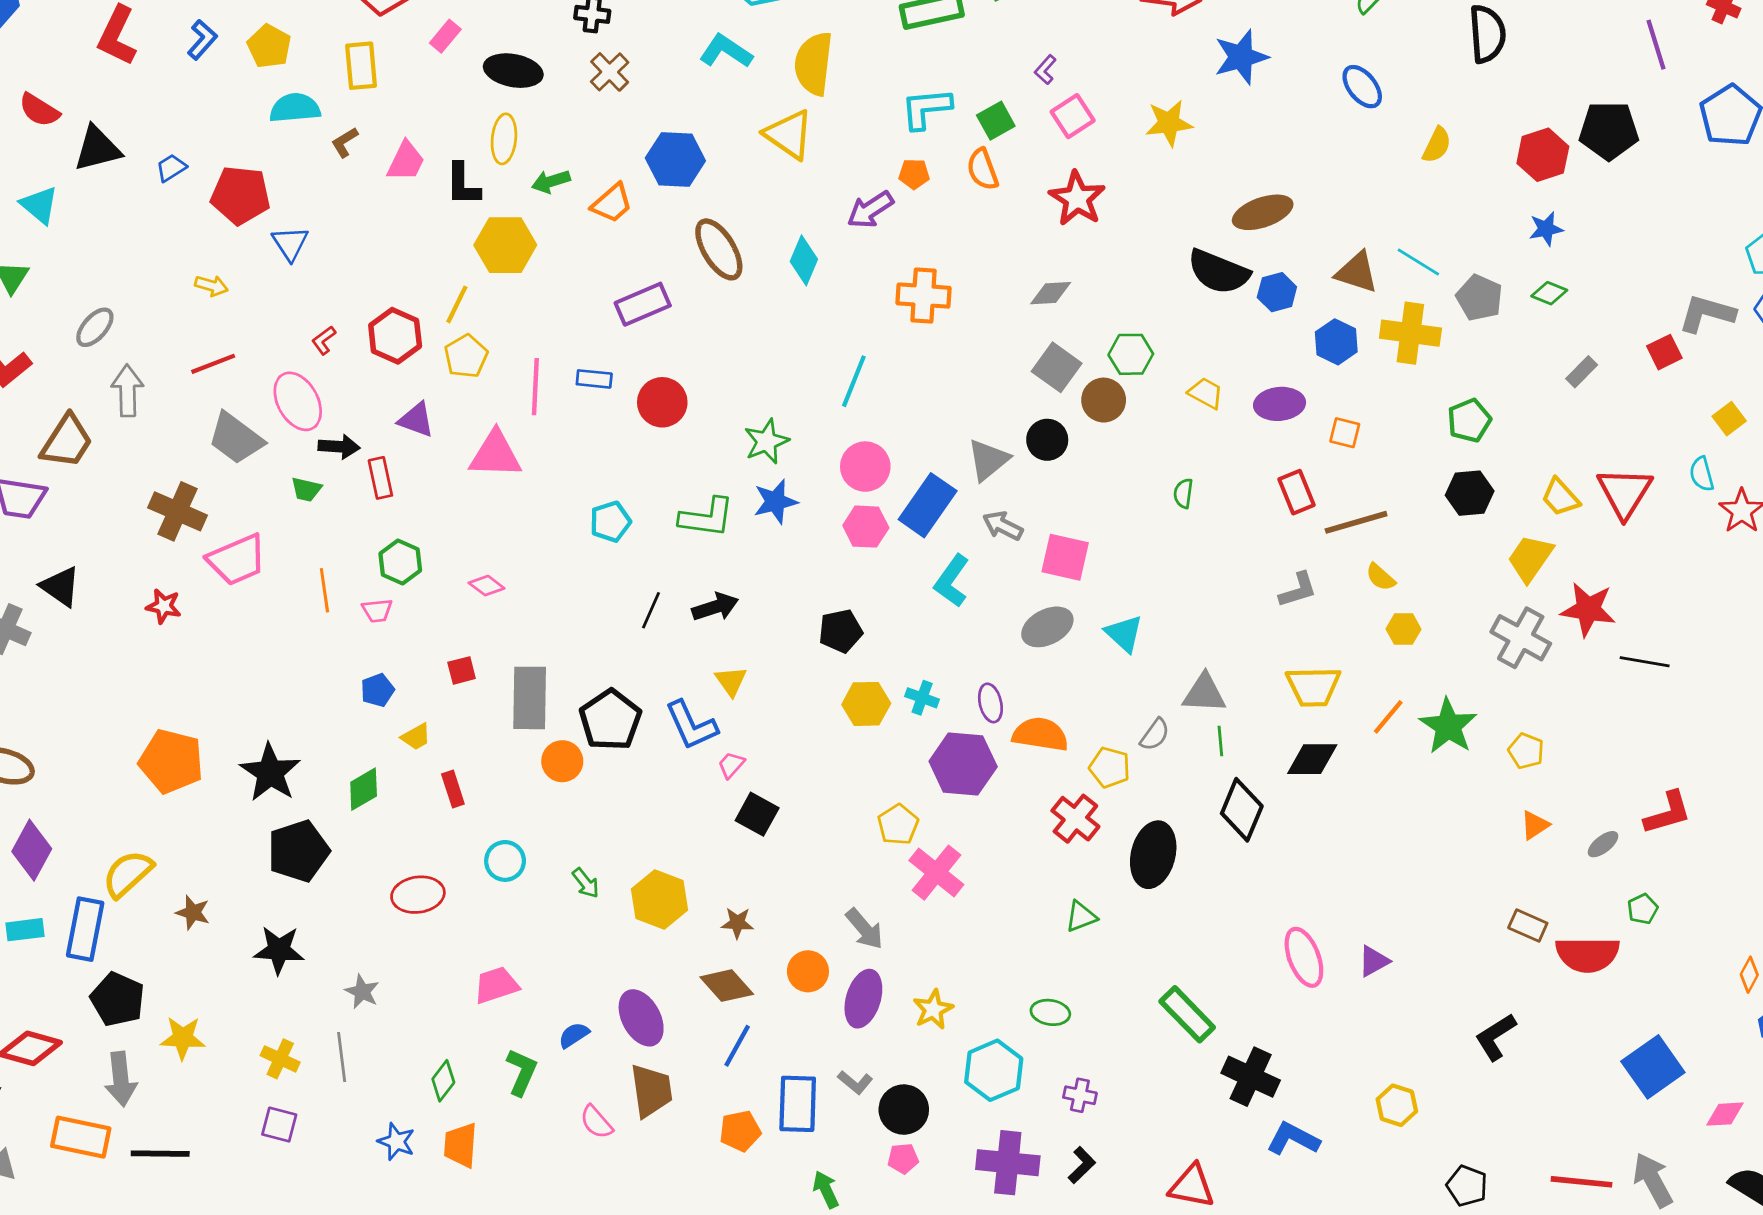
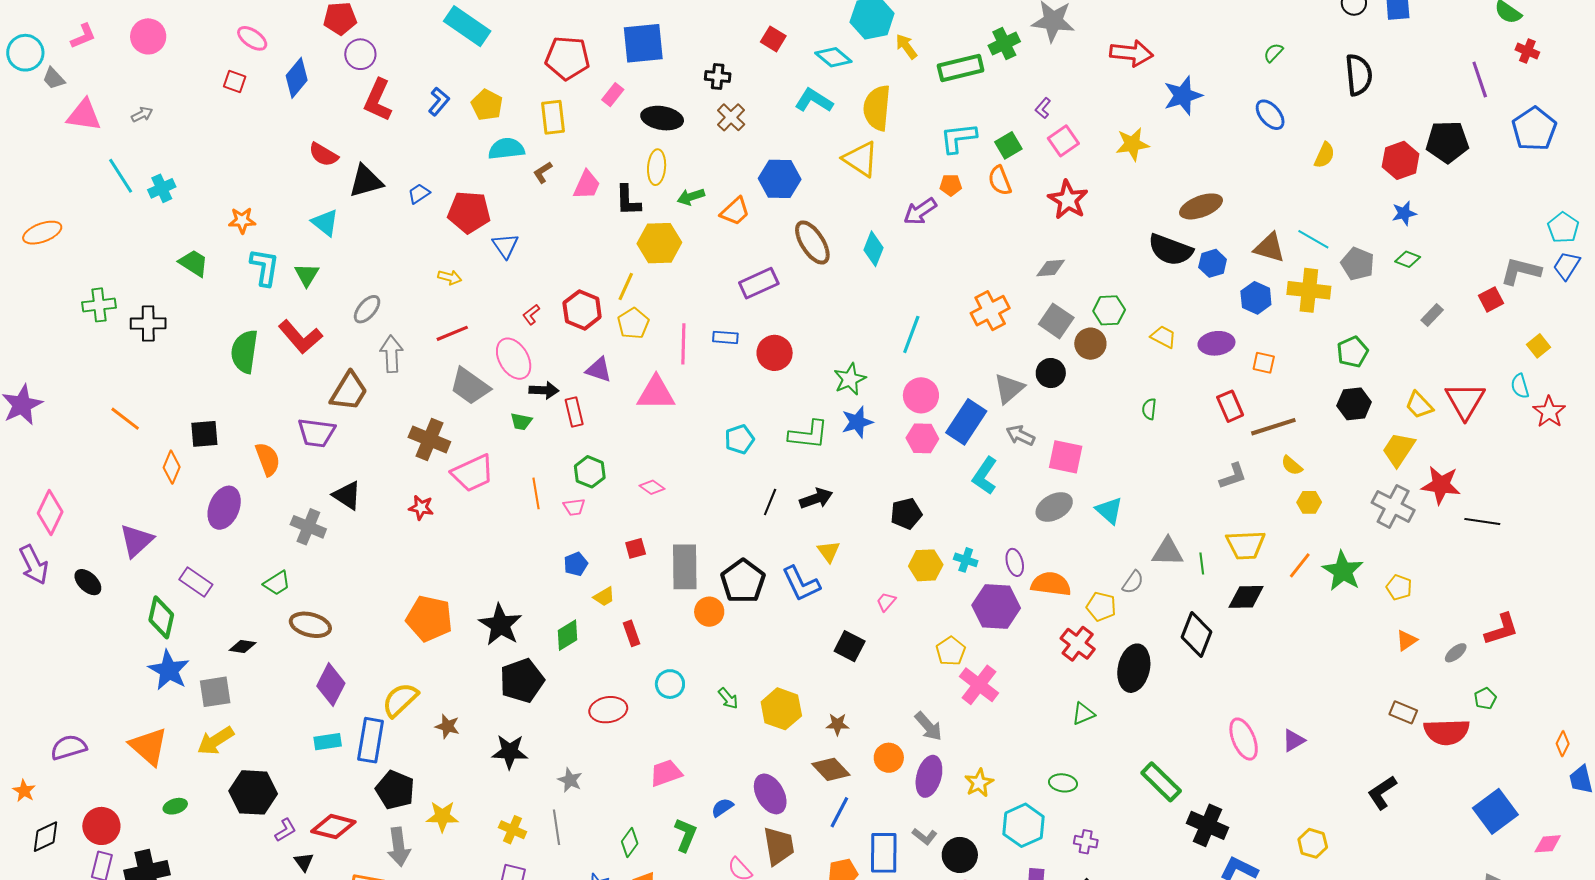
orange cross: (924, 296) -> (990, 311), moved, turned -30
green line: (1220, 741) -> (1202, 563), moved
pink trapezoid: (731, 765) -> (886, 602), moved

